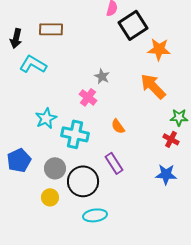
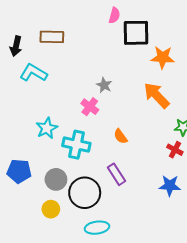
black square: (133, 25) -> (136, 33), turned 32
blue pentagon: (19, 160) -> (19, 171), turned 30

